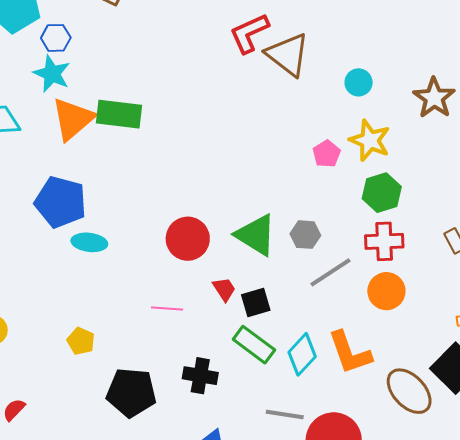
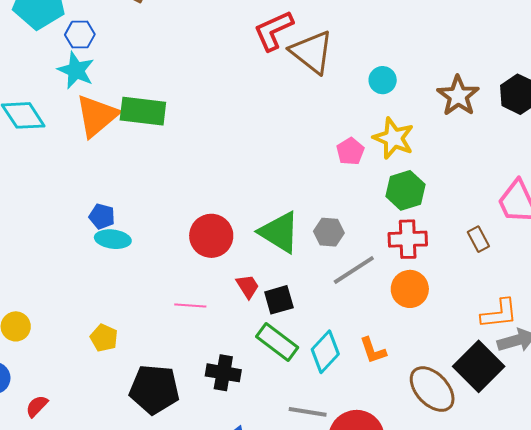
blue pentagon: (61, 202) -> (102, 216), moved, size x0.5
orange L-shape: (350, 353) -> (373, 350), size x0.6

